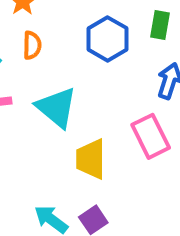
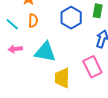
cyan triangle: (57, 107) -> (45, 52), turned -30

